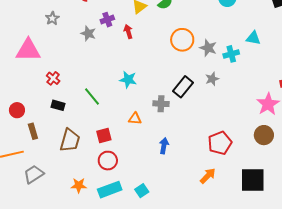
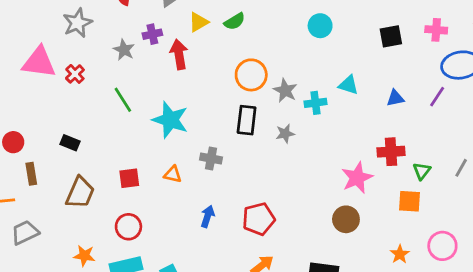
gray star: (52, 18) -> (78, 23), size x1.5
red arrow: (128, 32) -> (179, 54), size x1.5
red cross: (53, 78) -> (75, 74), moved
cyan star: (128, 80) -> (170, 120), size x1.5
black rectangle: (183, 87) -> (247, 120), moved, turned -40
green line: (92, 96) -> (123, 100), moved
red square: (104, 136) -> (129, 178), moved
red pentagon: (220, 143) -> (259, 219), moved

